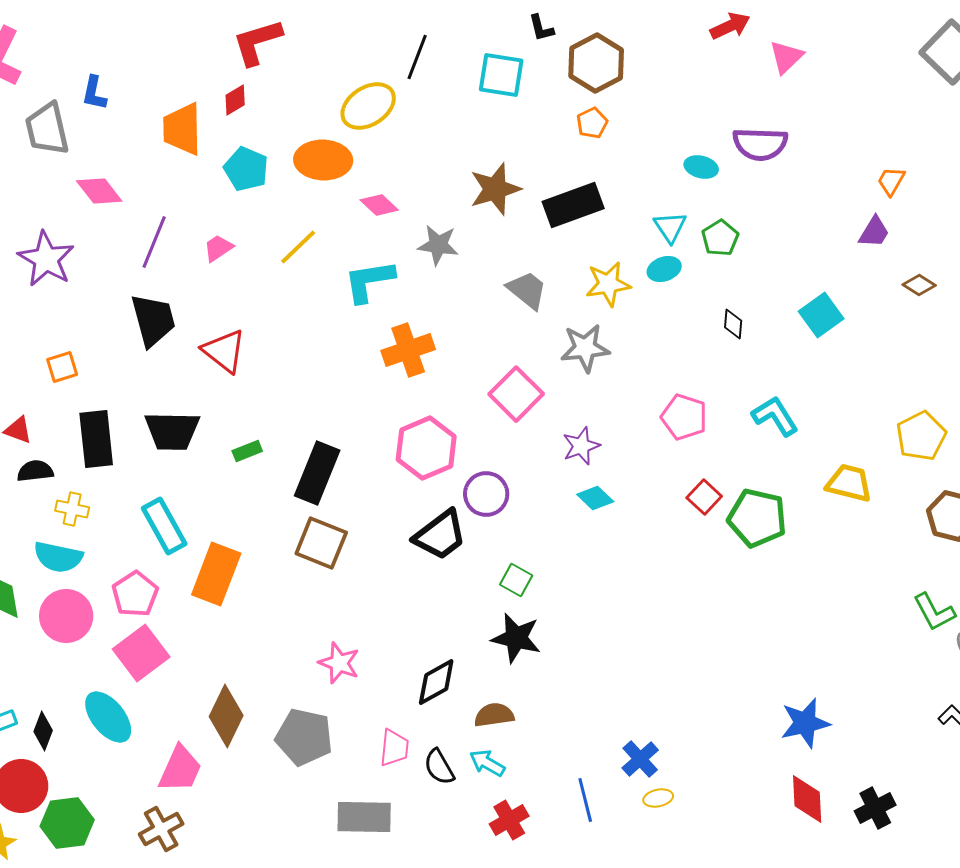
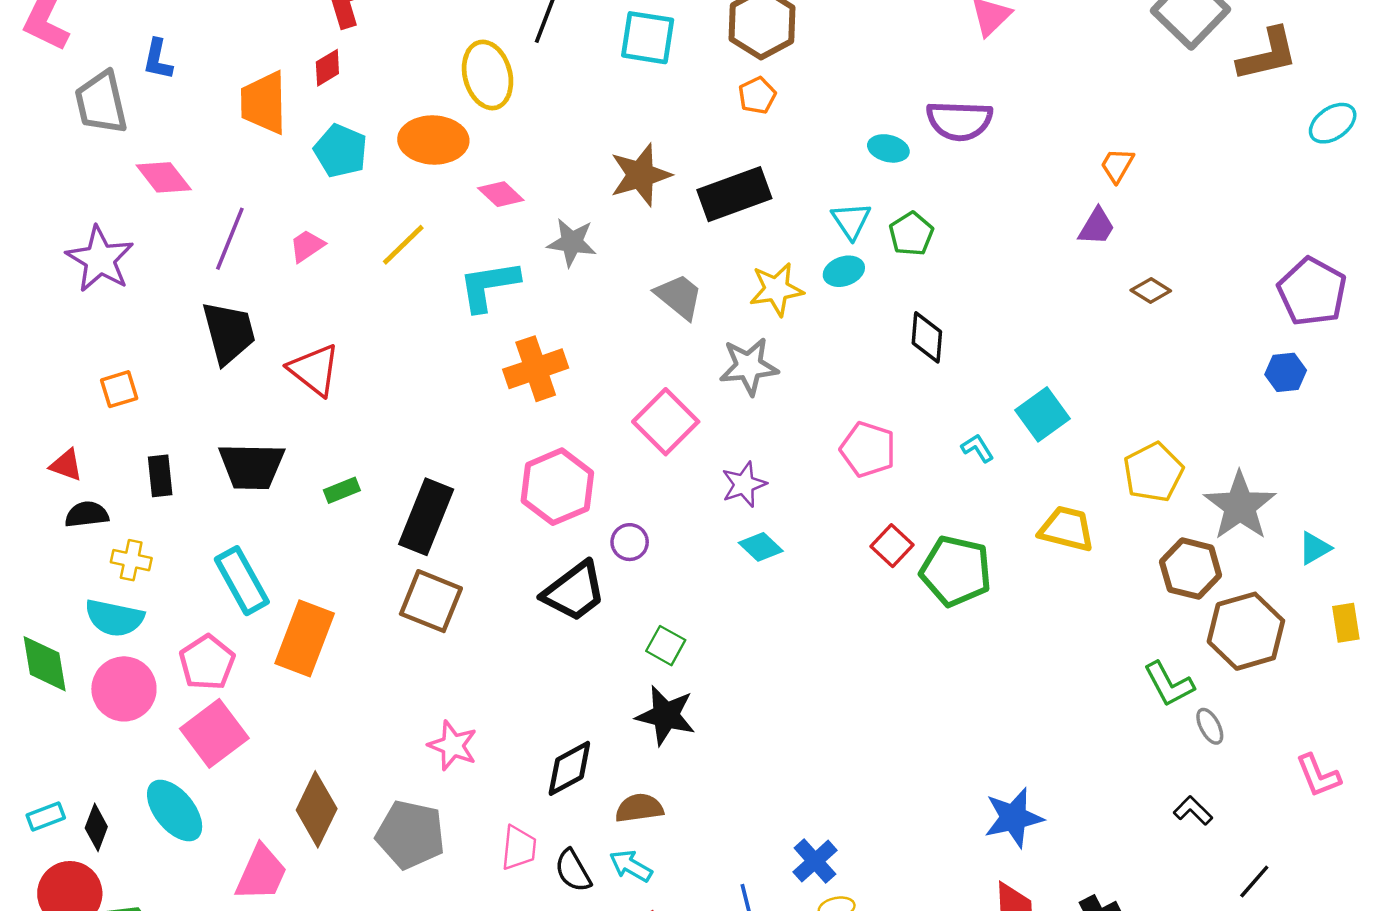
yellow ellipse: (368, 106) -> (488, 75), turned -72
cyan square: (821, 315) -> (1042, 414), moved
black diamond: (733, 324) -> (927, 337), size x1.4
cyan L-shape: (775, 416) -> (977, 448), size x0.6
black rectangle: (96, 439) -> (160, 476), size x0.6
purple circle: (486, 494) -> (630, 542), size x0.7

